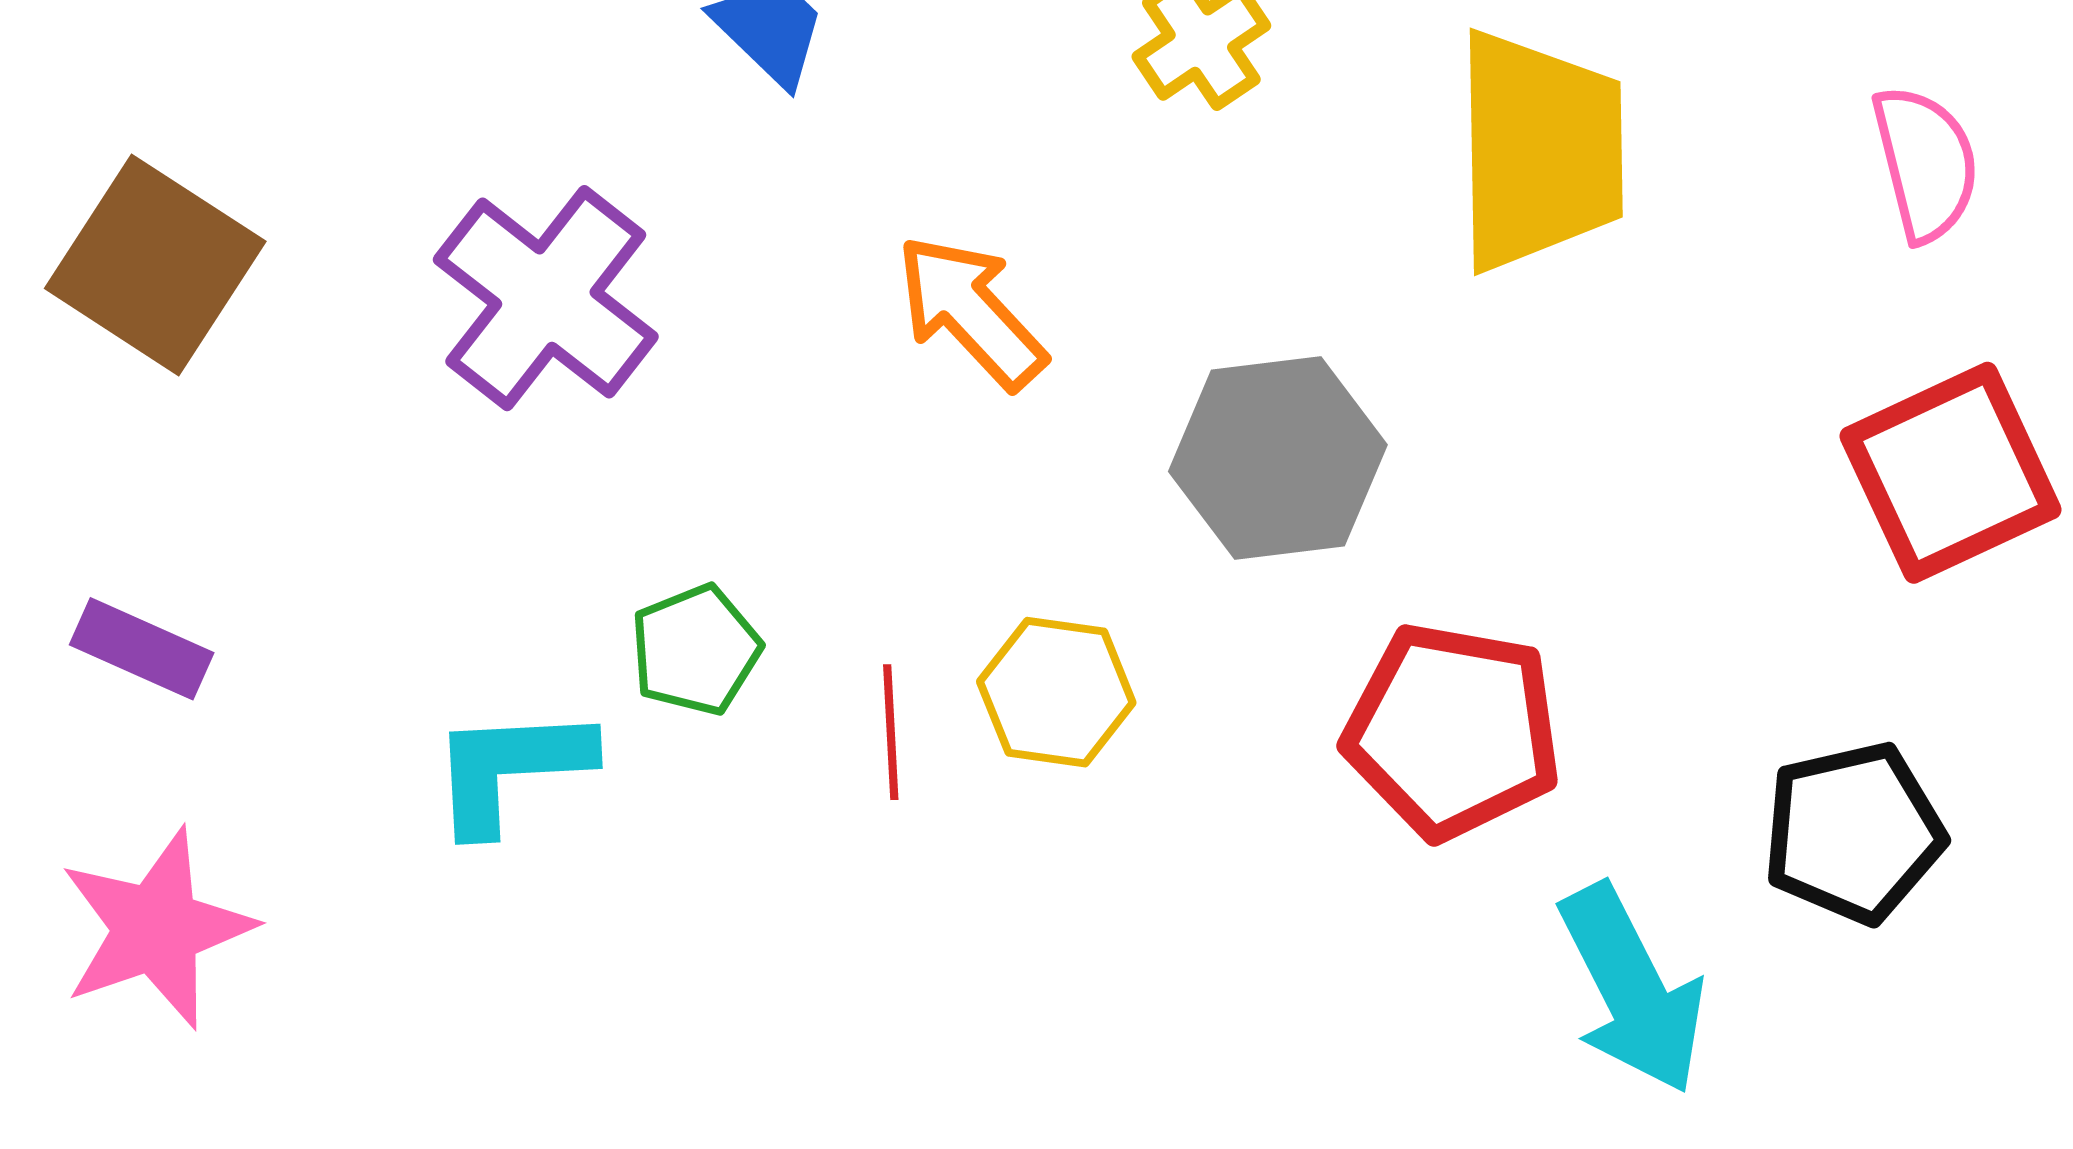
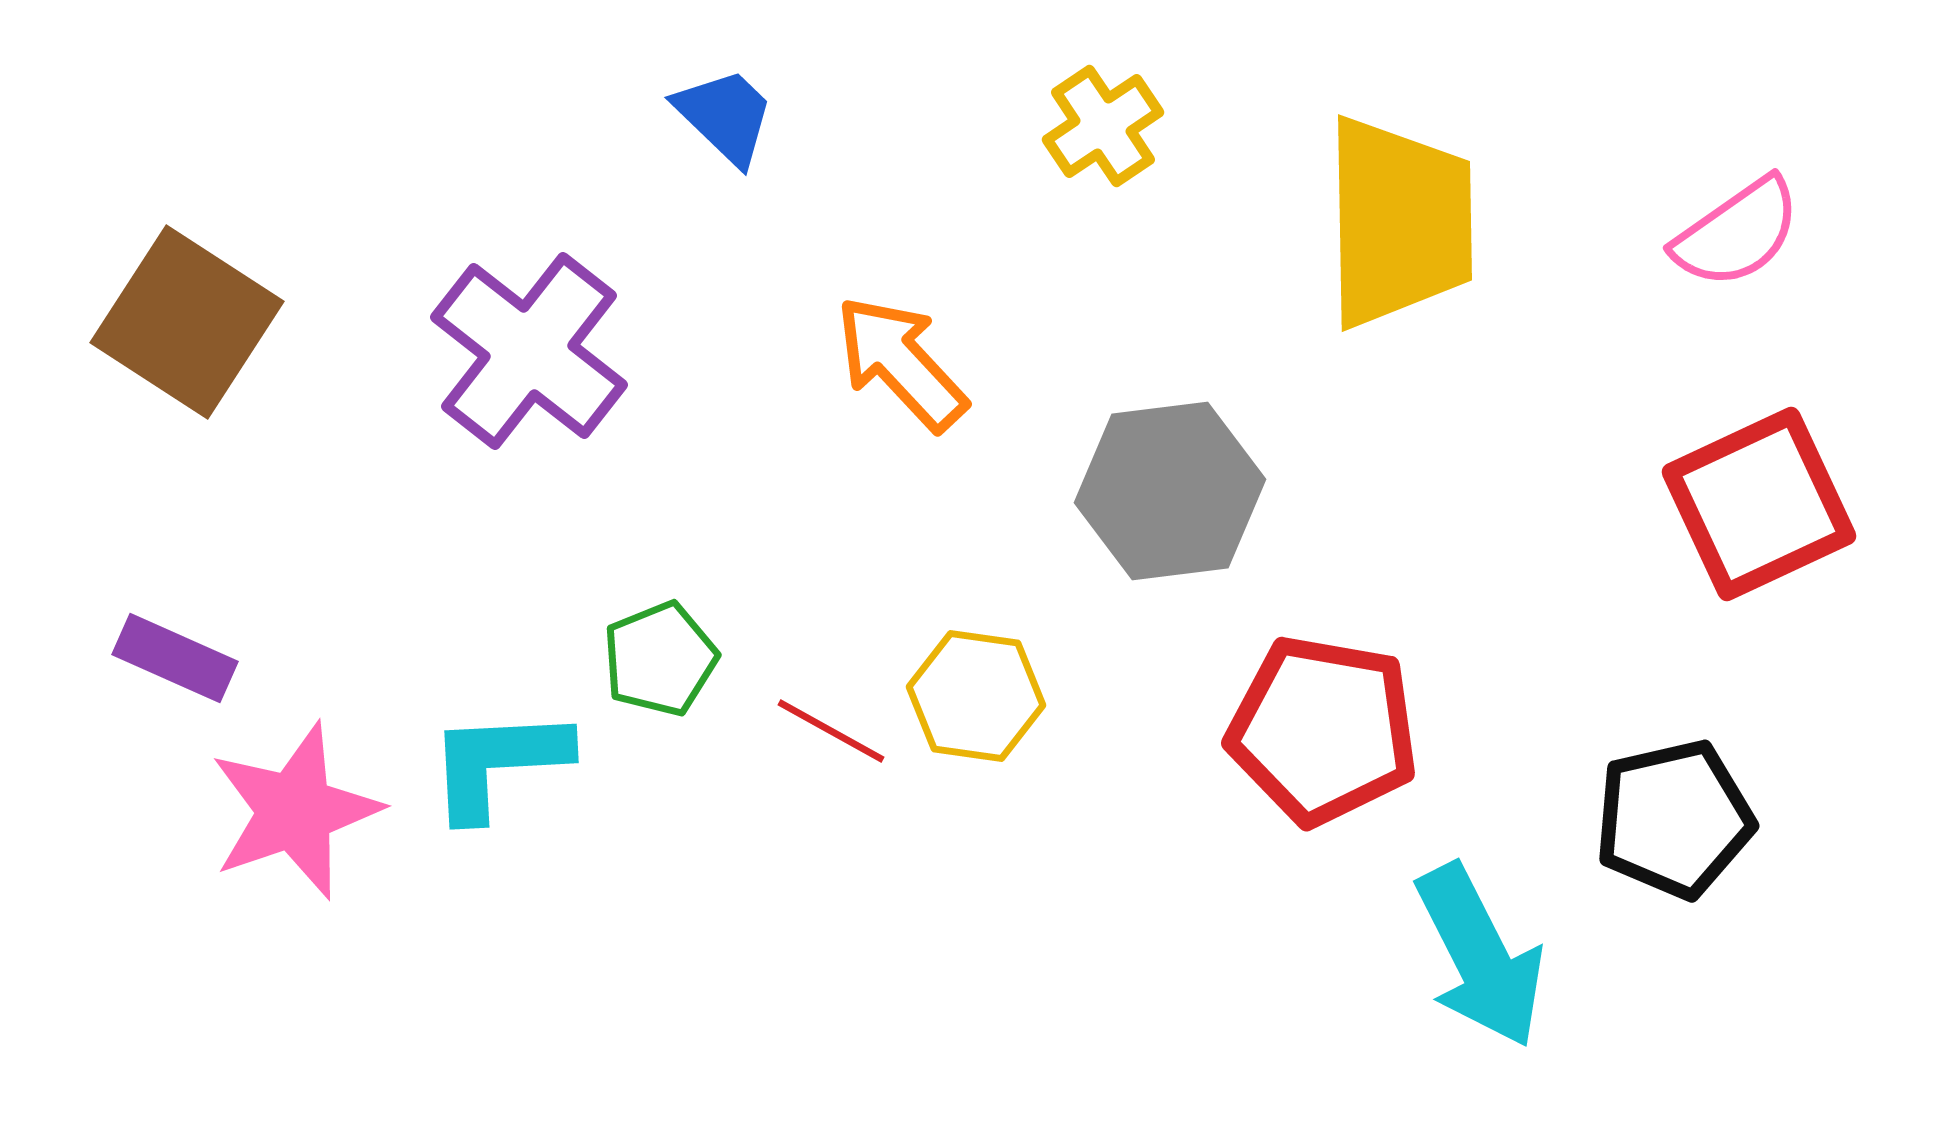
pink semicircle: (1925, 163) -> (1737, 233), turned 69
red line: (891, 732) -> (831, 731), turned -58
pink star: (156, 929) -> (295, 811), moved

